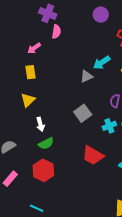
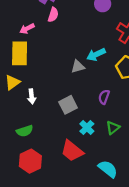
yellow rectangle: (30, 72) -> (20, 53), size x1.6
white arrow: (40, 124) -> (32, 96), moved
cyan cross: (109, 126) -> (87, 128), moved, turned -32
red hexagon: (43, 170) -> (30, 161), moved

